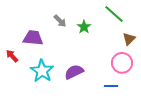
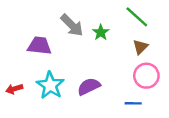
gray arrow: (60, 21) -> (72, 25), size x1.5
brown triangle: (129, 39) -> (140, 47), moved
red arrow: (12, 56) -> (14, 89), moved, turned -64

